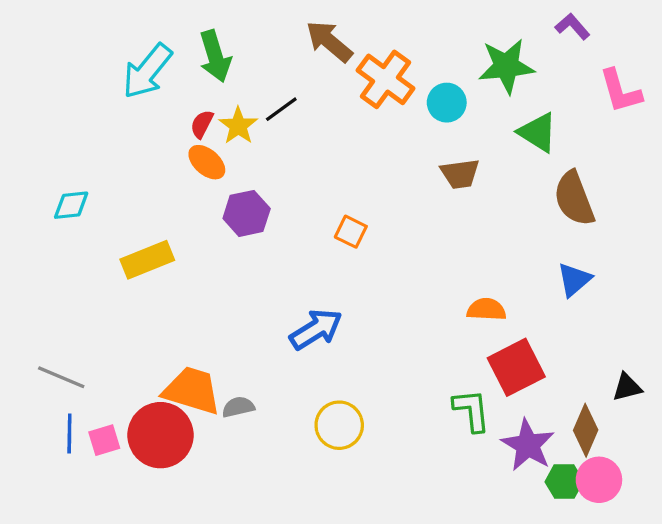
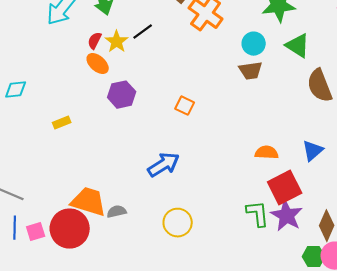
cyan circle: (447, 103) -> (254, 44), moved
yellow rectangle: (147, 260) -> (62, 123), size x0.6
blue triangle: (574, 280) -> (313, 151), moved
purple star: (528, 445) -> (287, 216), moved

